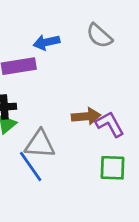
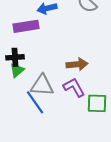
purple L-shape: (110, 124) -> (74, 87), moved

